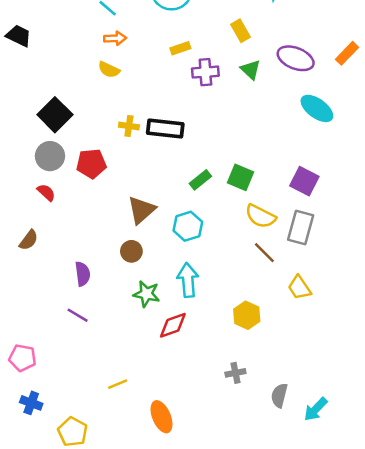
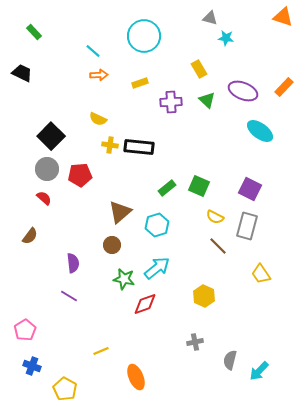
yellow rectangle: (180, 48) -> (140, 83), moved
yellow semicircle: (109, 70) -> (98, 119), moved
yellow semicircle: (261, 216) -> (215, 217), size x0.7
cyan arrow: (188, 280) -> (157, 268), turned 56
yellow trapezoid: (299, 288) -> (261, 274), moved
pink pentagon: (22, 358) -> (25, 330), turned 30

